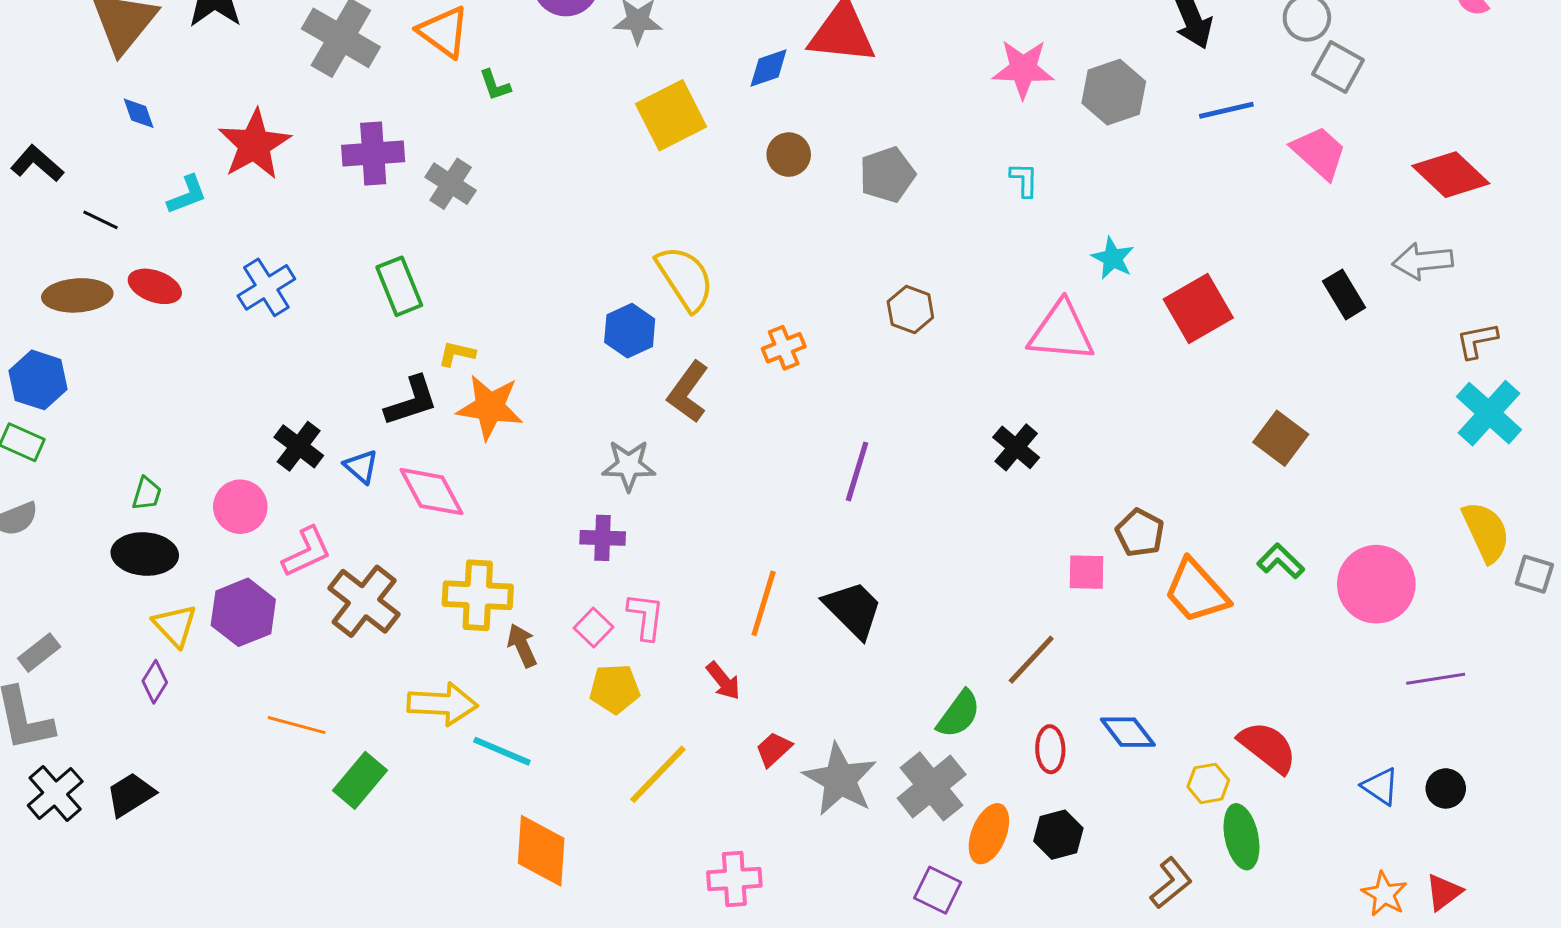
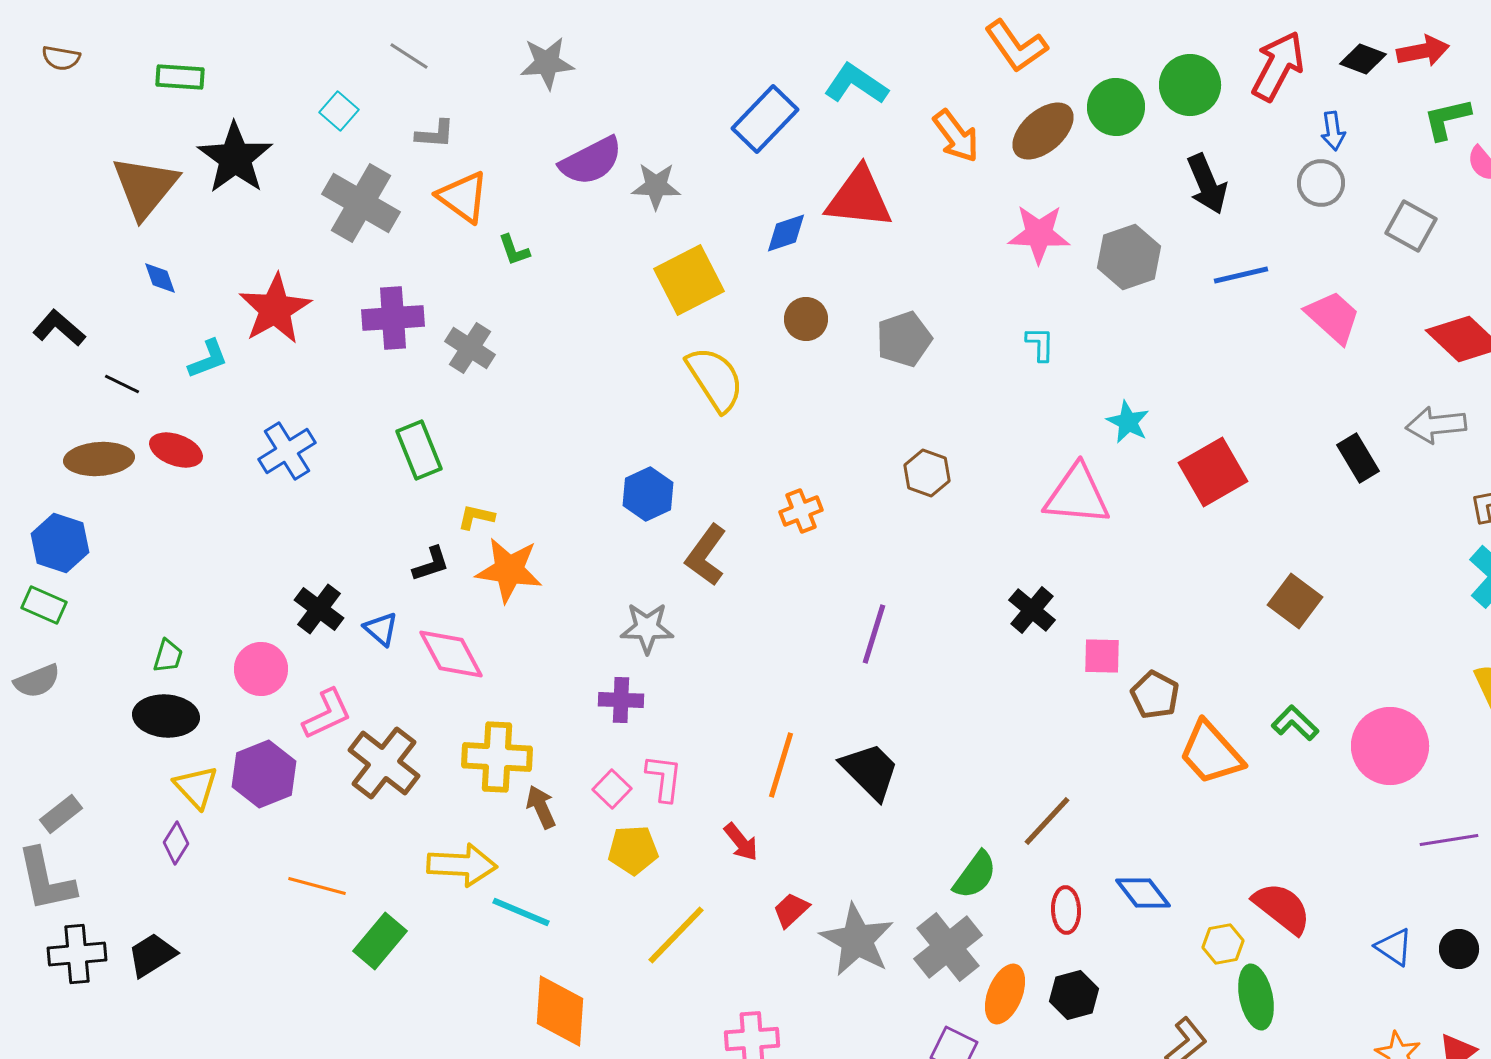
gray square: (1338, 67) -> (1411, 226), moved
yellow semicircle: (685, 278) -> (715, 379), moved
black L-shape: (411, 401) -> (431, 564), size x0.7
pink square: (1087, 572) -> (1102, 656), moved
black cross: (55, 793) -> (77, 954), turned 36

